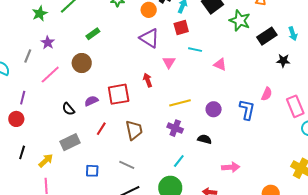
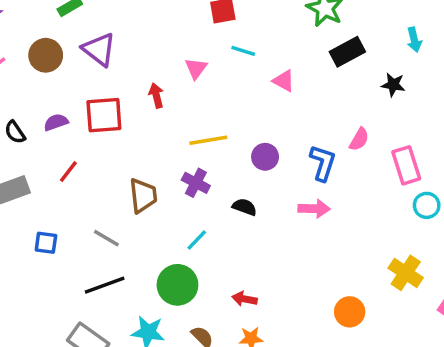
black rectangle: (267, 36) -> (347, 52), moved
purple triangle: (149, 38) -> (99, 50), moved
brown trapezoid: (134, 130) -> (143, 195), moved
pink arrow: (231, 167) -> (314, 209), moved

